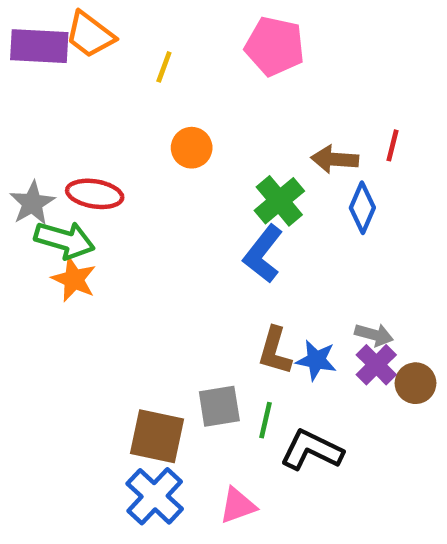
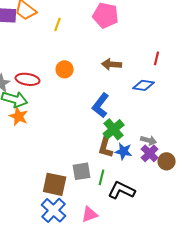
orange circle: (192, 148) -> (65, 69), moved
brown arrow: (335, 159) -> (112, 64), moved
green cross: (279, 201) -> (114, 129), moved
blue diamond: (362, 208) -> (144, 85), turned 75

